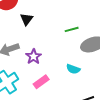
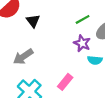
purple star: (34, 57) -> (82, 43), moved

